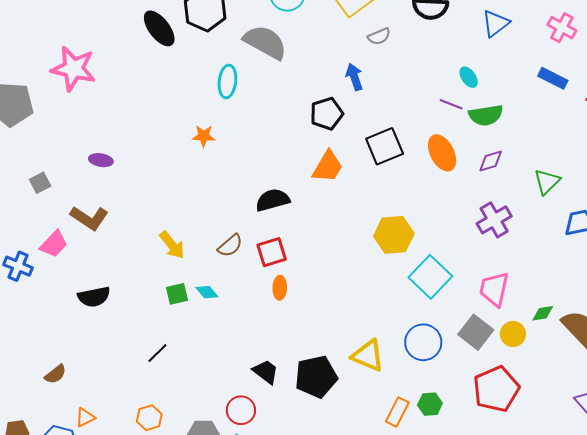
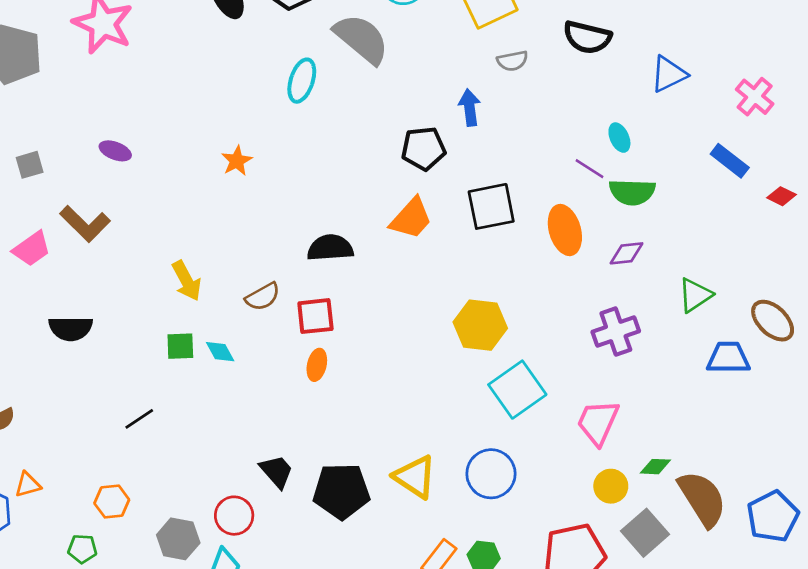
orange star: (204, 136) -> (237, 161), moved, turned 30
gray square: (476, 332) -> (645, 533), moved

